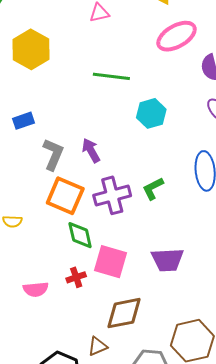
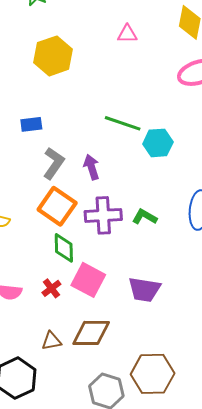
green line: (111, 76) -> (123, 123), moved
green L-shape: (153, 188) -> (145, 217), turned 45
red cross: (76, 277) -> (51, 288), turned -30
brown triangle: (98, 346) -> (51, 341), moved

